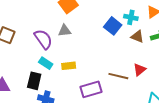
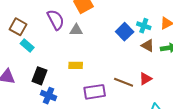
purple semicircle: (43, 39) -> (56, 20), moved
cyan rectangle: (46, 63) -> (27, 46), moved

